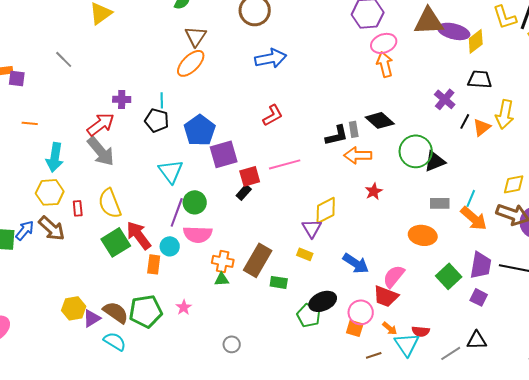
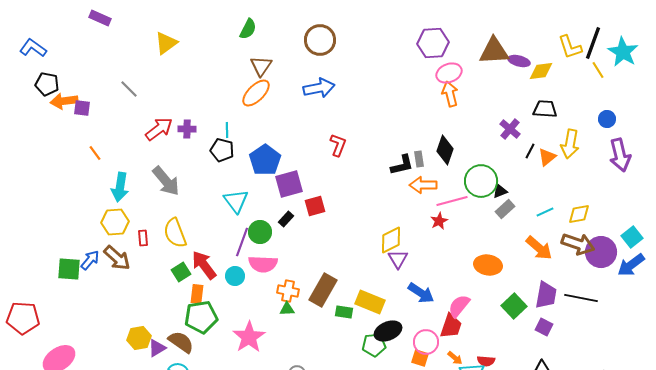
purple ellipse: (454, 31) -> (519, 61), size x0.7
yellow diamond: (476, 41) -> (541, 71), turned 30
blue arrow: (271, 58) -> (319, 88), moved
red L-shape: (273, 115) -> (338, 145), turned -40
black diamond: (380, 120) -> (445, 150), turned 68
orange line: (30, 123) -> (95, 153), turned 49
red arrow: (101, 124) -> (159, 129), moved
black triangle: (435, 161) -> (500, 191), size x0.7
pink line: (285, 164) -> (452, 201), moved
black rectangle: (244, 192) -> (286, 219), moved
cyan line: (471, 198) -> (545, 212), moved, turned 42
gray rectangle: (440, 203) -> (505, 209), moved, turned -42
purple triangle: (312, 228) -> (398, 259), moved
green square: (116, 242) -> (181, 272), size x0.7
yellow rectangle: (305, 254) -> (370, 302), moved, size x1.8
orange rectangle: (154, 264) -> (197, 294), moved
red trapezoid: (386, 296) -> (451, 326), turned -92
pink star: (184, 307) -> (249, 337), size x2.0
green pentagon: (146, 311) -> (201, 317), moved
green pentagon: (309, 315) -> (374, 345), turned -30

